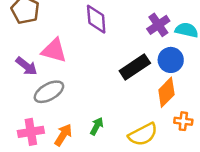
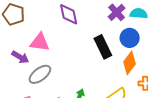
black rectangle: (135, 67) -> (103, 47), turned -75

